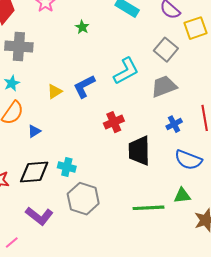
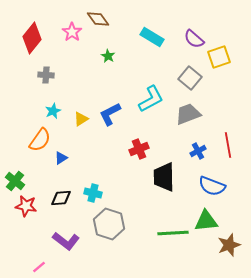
gray cross: (19, 46) -> (46, 75), size x0.6
cyan star: (12, 83) -> (53, 111), moved
black diamond: (34, 172) -> (61, 198), size x0.7
green triangle: (182, 196) -> (206, 221), size x1.4

